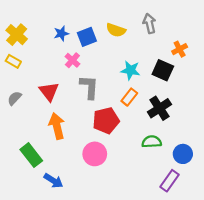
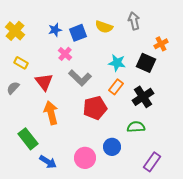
yellow rectangle: (13, 61) -> (21, 63), moved
gray L-shape: (89, 87) -> (80, 78), turned 130
pink circle: (95, 154) -> (85, 158), moved
blue circle: (183, 154) -> (112, 147), moved

